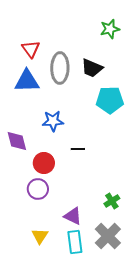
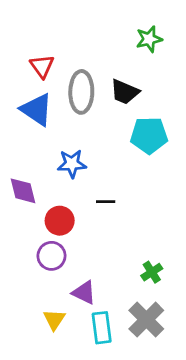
blue triangle: (27, 81) -> (37, 110), turned 36
purple triangle: (73, 216) -> (84, 292), moved

